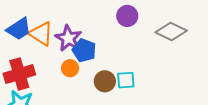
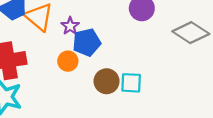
purple star: (68, 38) -> (70, 26), size x0.6
blue pentagon: (84, 50) -> (87, 42), turned 30

